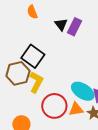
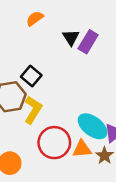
orange semicircle: (32, 12) -> (35, 19), turned 72
black square: (33, 56) -> (31, 76), size x0.7

